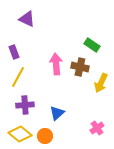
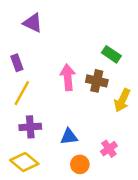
blue triangle: (57, 113) -> (69, 137), turned 35
pink cross: (97, 128) -> (109, 149), moved
orange circle: (45, 136) -> (80, 164), moved

